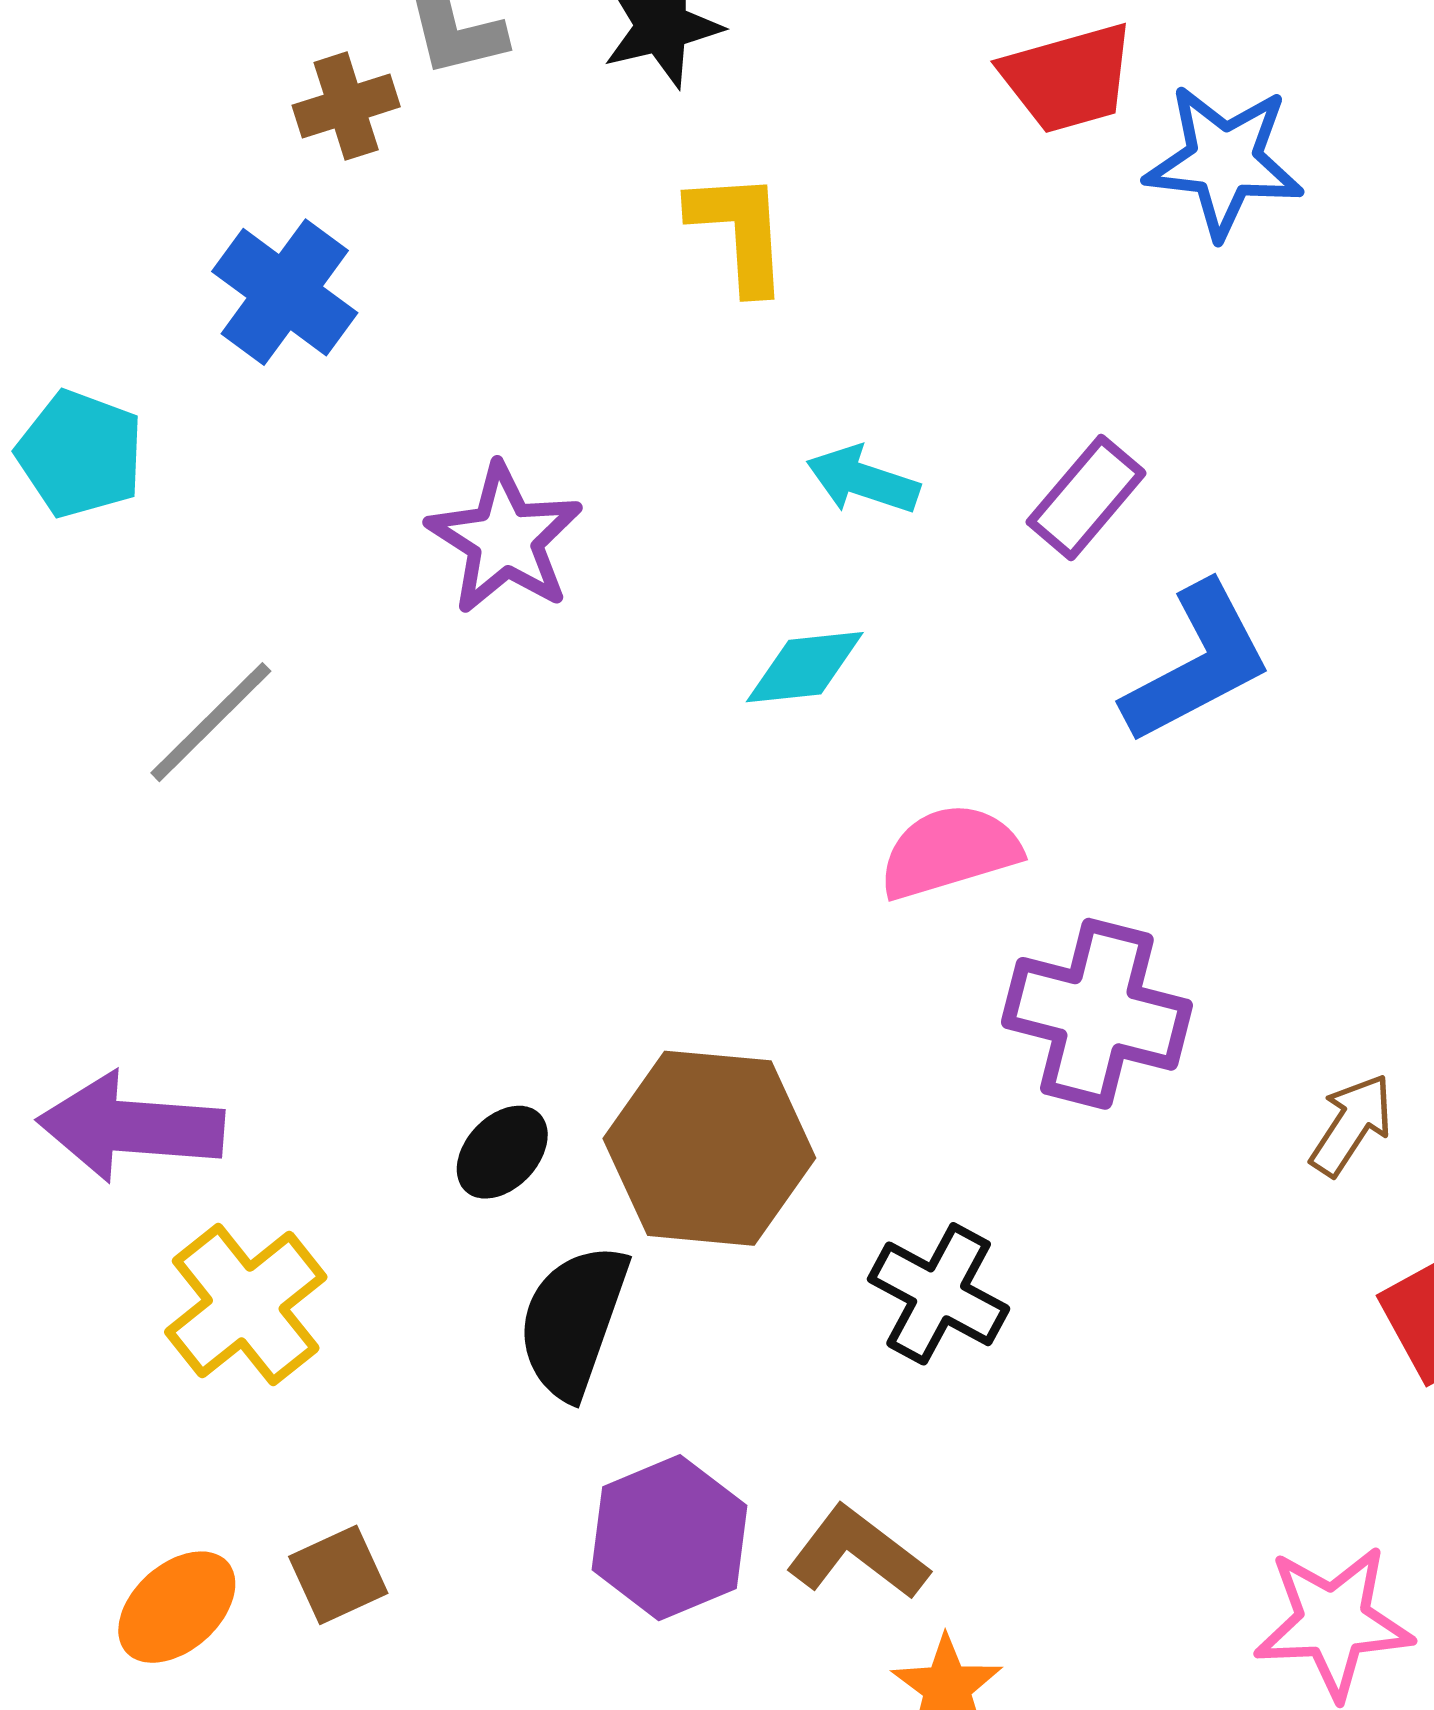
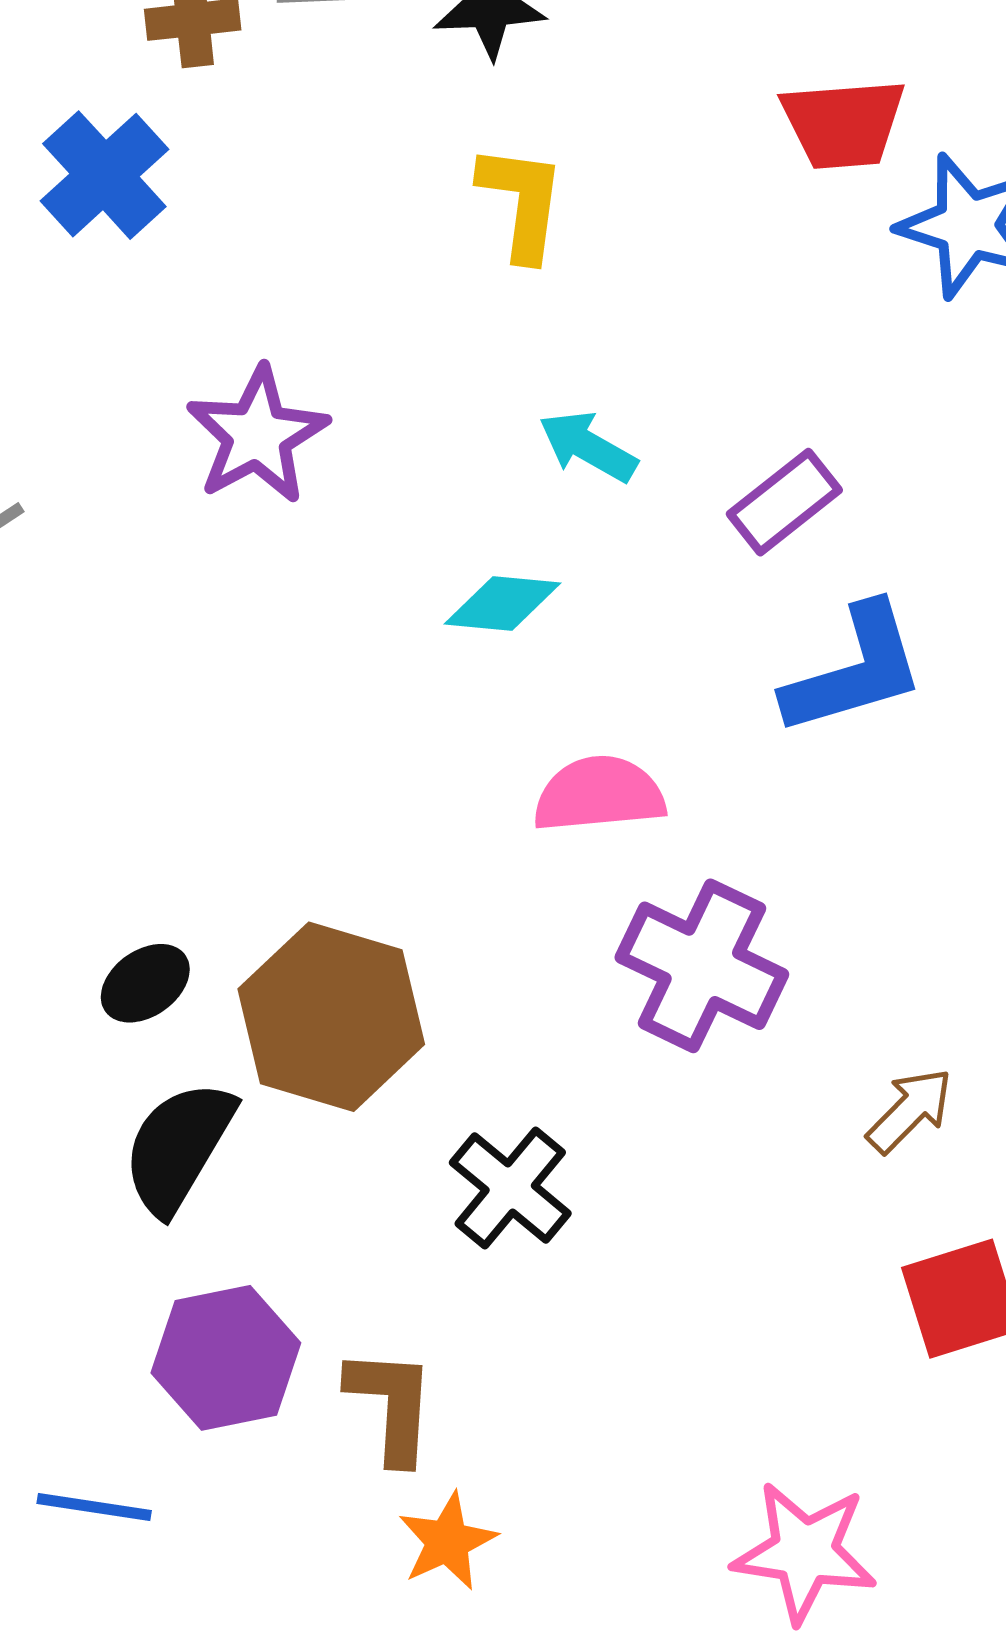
brown L-shape: (857, 1553) -> (391, 1405), turned 45

